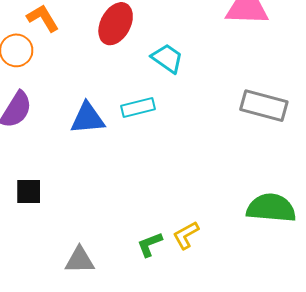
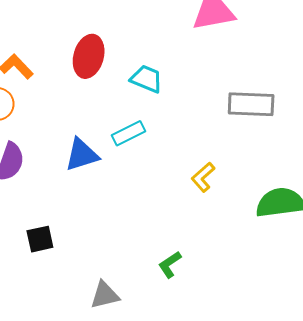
yellow L-shape: (186, 235) -> (203, 177), moved

